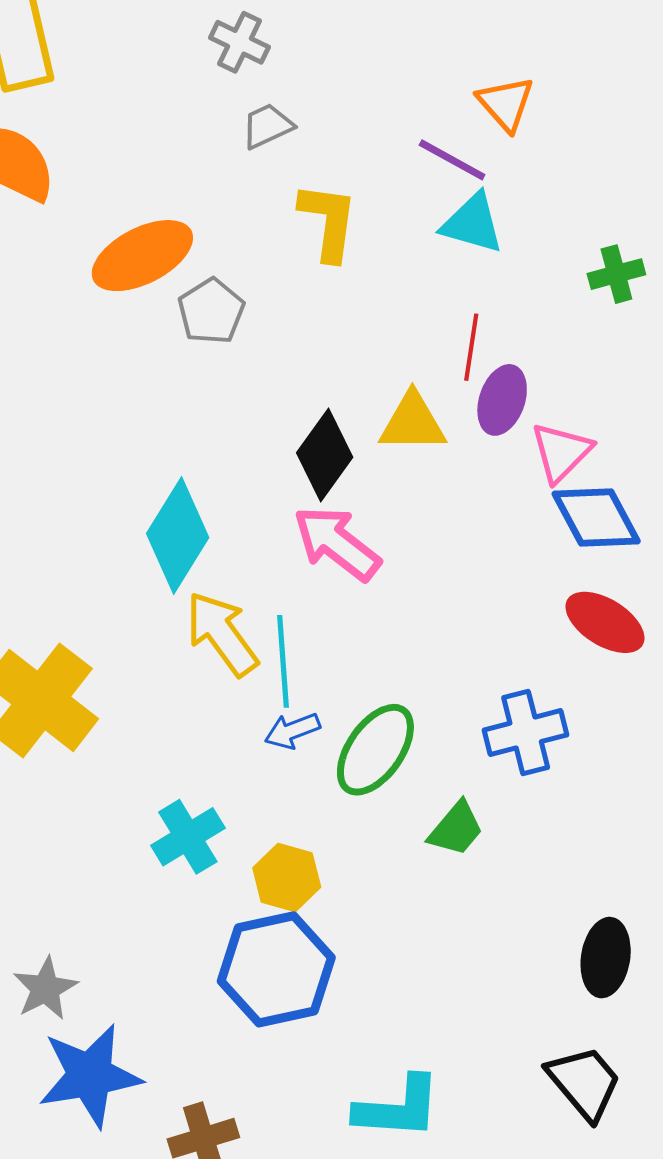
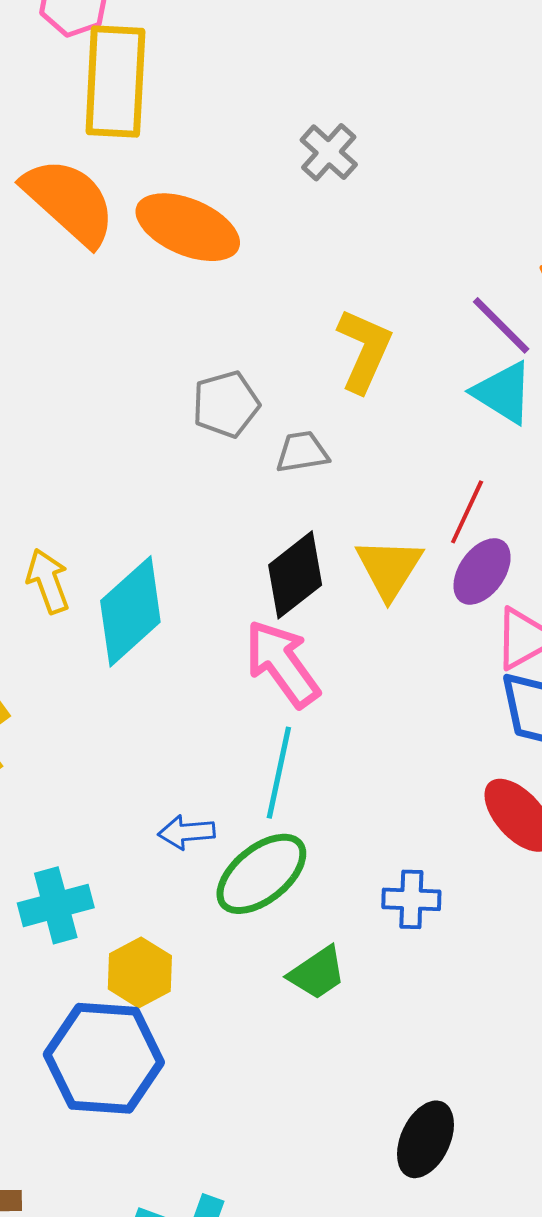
gray trapezoid: (267, 126) -> (302, 452), moved
orange ellipse: (142, 256) -> (188, 227), moved, turned 34
yellow triangle: (413, 423) -> (389, 568), turned 46
yellow arrow: (222, 634) -> (48, 581), moved, size x0.7
cyan line: (283, 661) -> (279, 773), moved
blue cross: (526, 732) -> (411, 899), size x0.7

